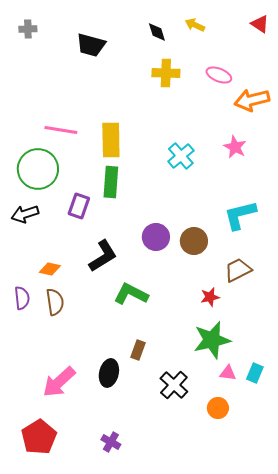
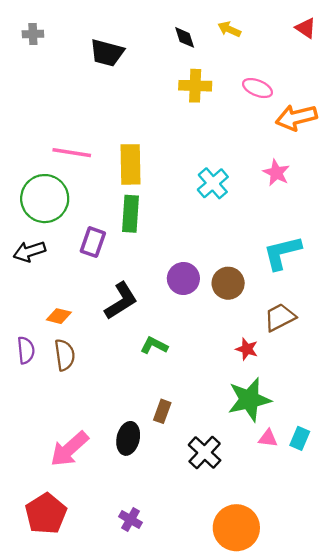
green L-shape: (131, 294) -> (154, 346), size x0.7
red star: (210, 297) -> (247, 349), turned 30
orange circle: (218, 408) -> (236, 528), moved, size x1.8

